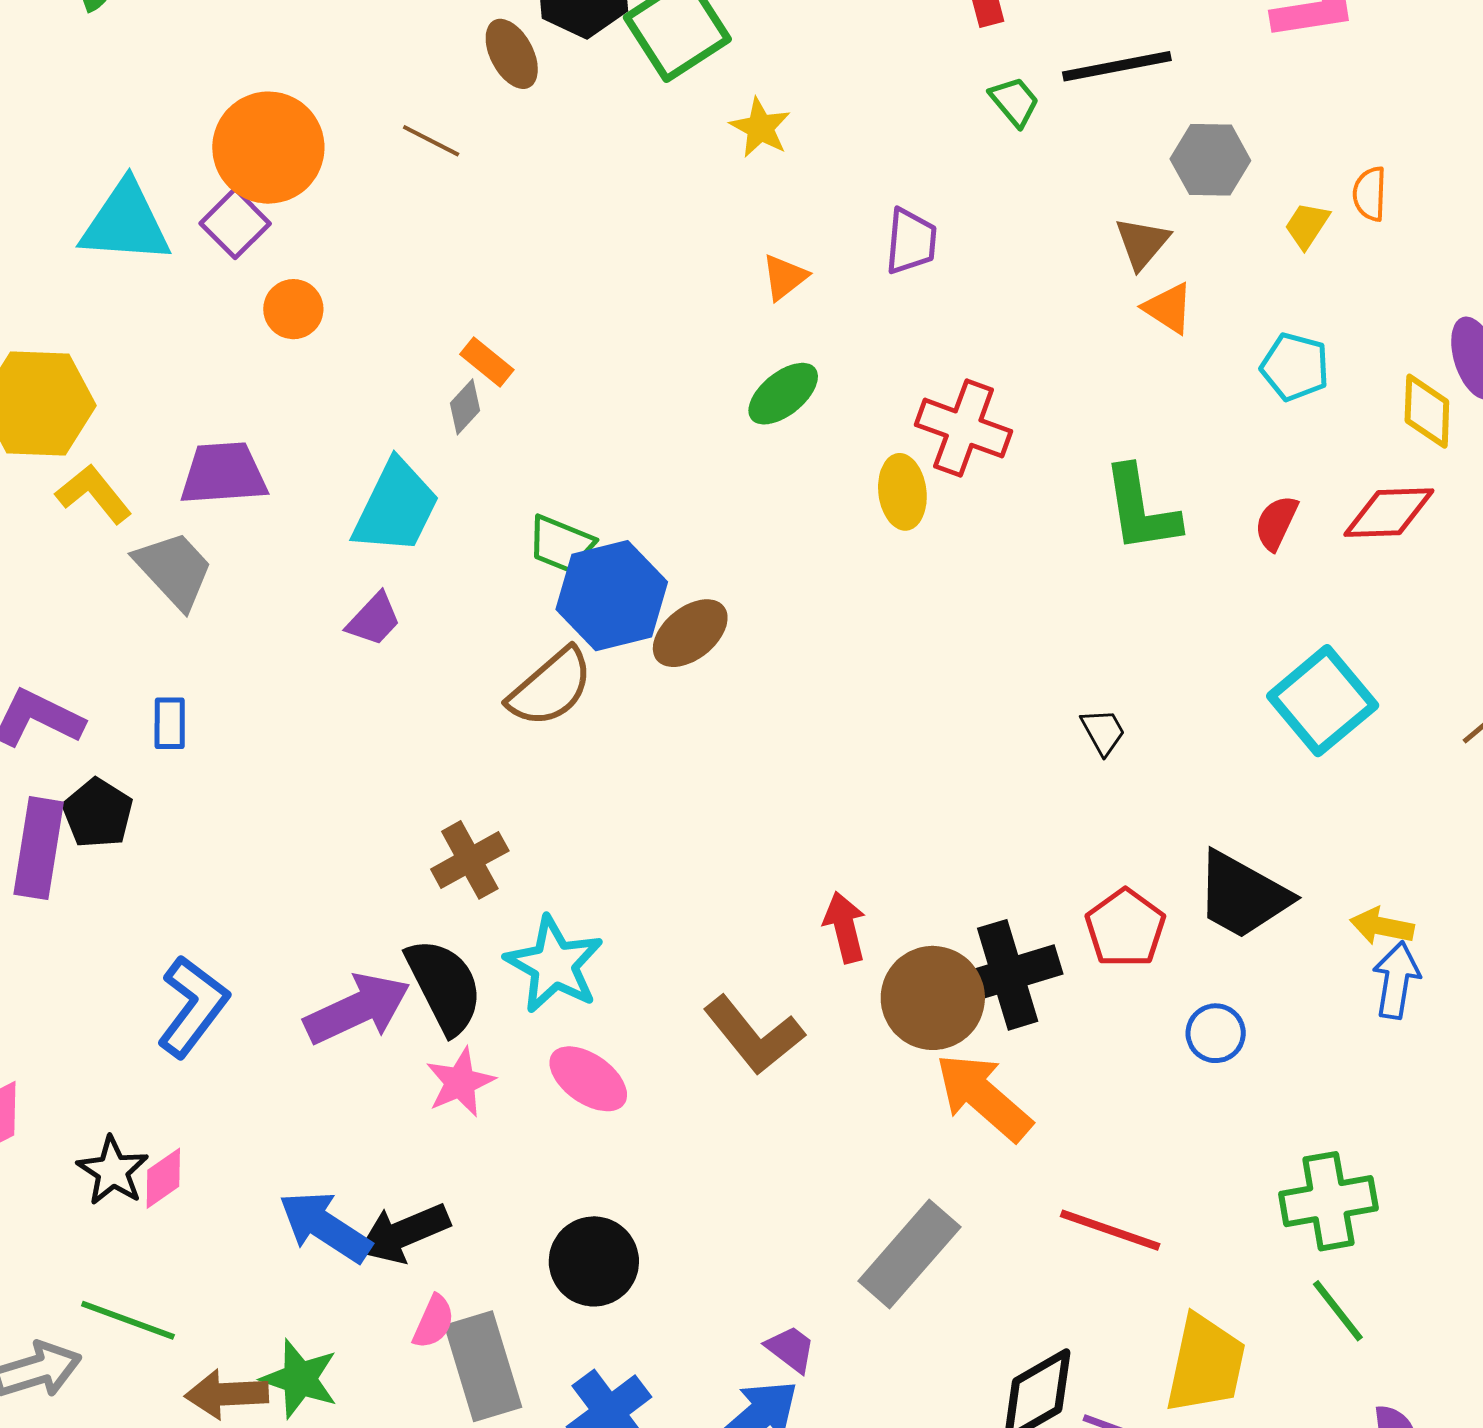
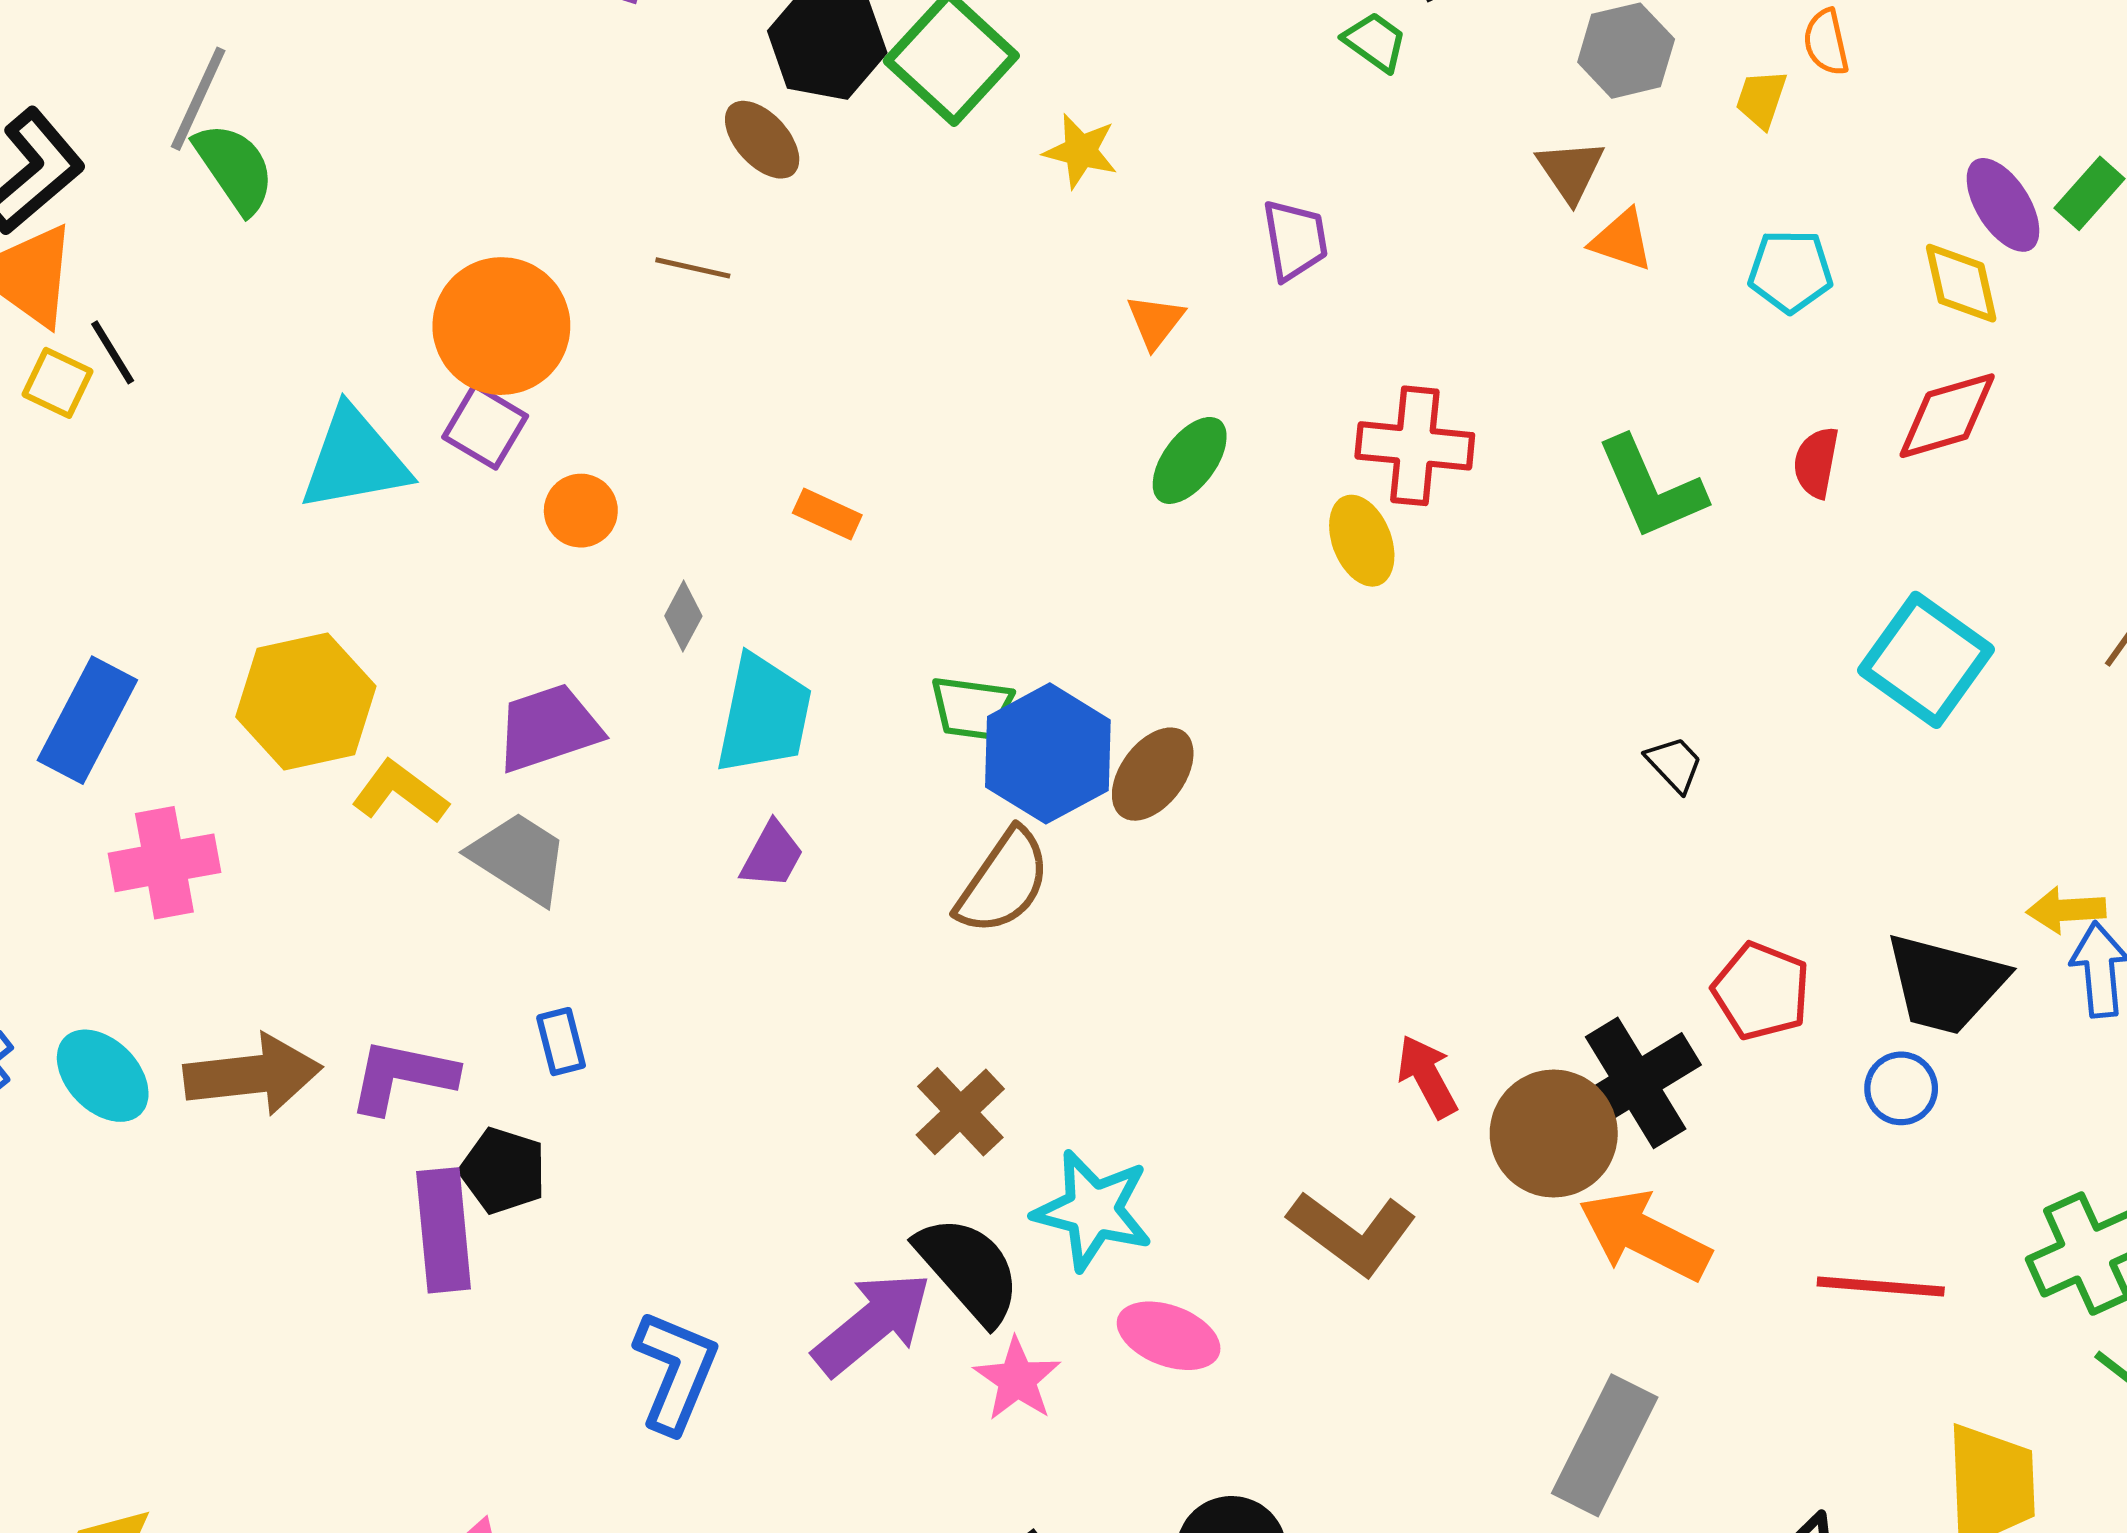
gray diamond: (465, 407) -> (683, 616), moved
black trapezoid: (1242, 895) -> (1945, 984), moved
red line: (1110, 1230) -> (1881, 1287), moved

